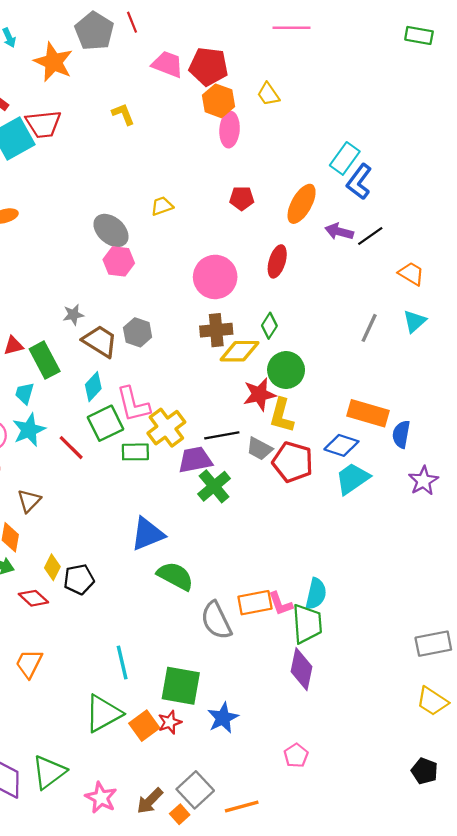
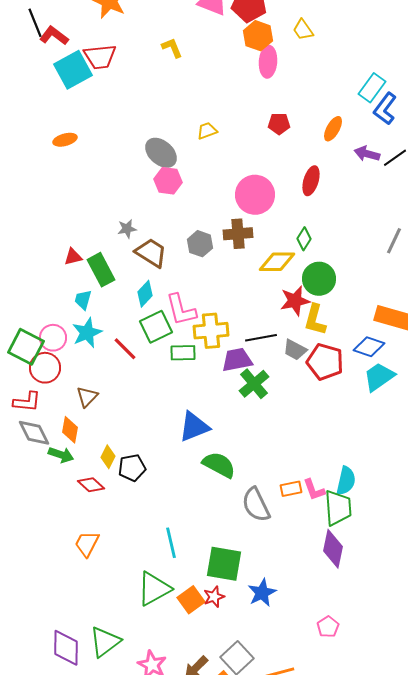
orange ellipse: (302, 204) -> (333, 129), size x0.7
brown cross: (216, 330) -> (238, 234), moved
gray hexagon: (138, 332) -> (200, 244), moved
yellow cross: (166, 428) -> (211, 331), turned 32
orange rectangle: (255, 603) -> (291, 489), size x0.7

